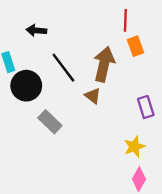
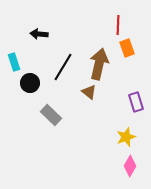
black line: (63, 68) -> (63, 67), turned 68
black circle: (26, 86) -> (30, 83), size x0.7

